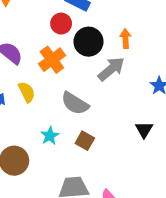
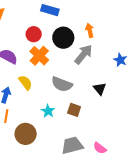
red circle: (61, 24) -> (34, 34), moved
black triangle: (144, 130) -> (100, 89), moved

